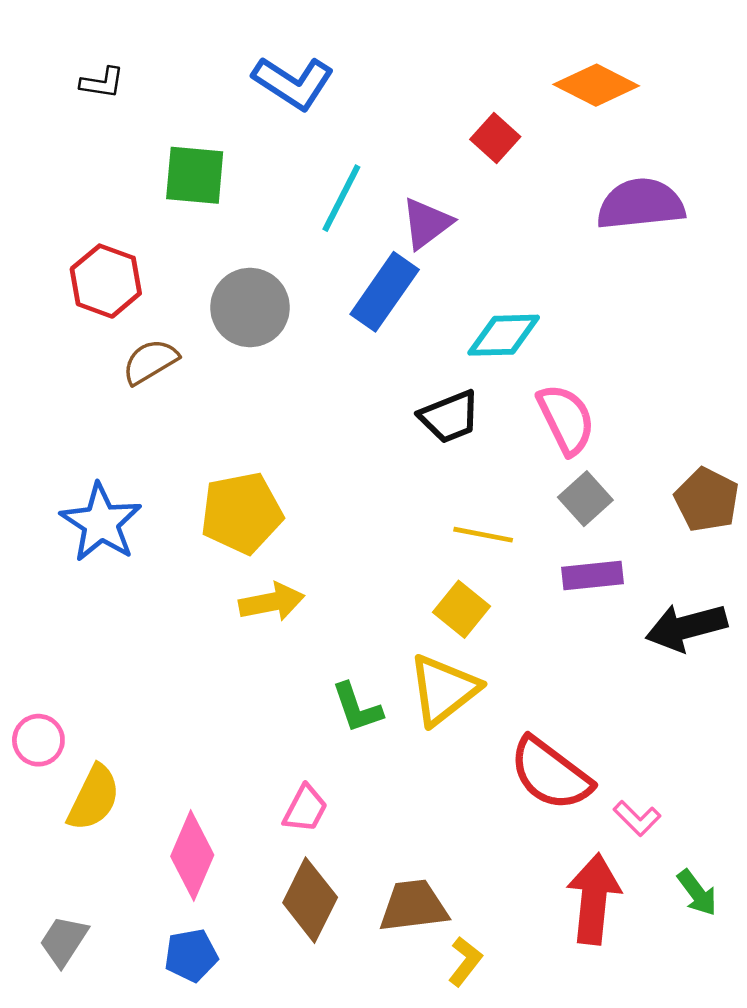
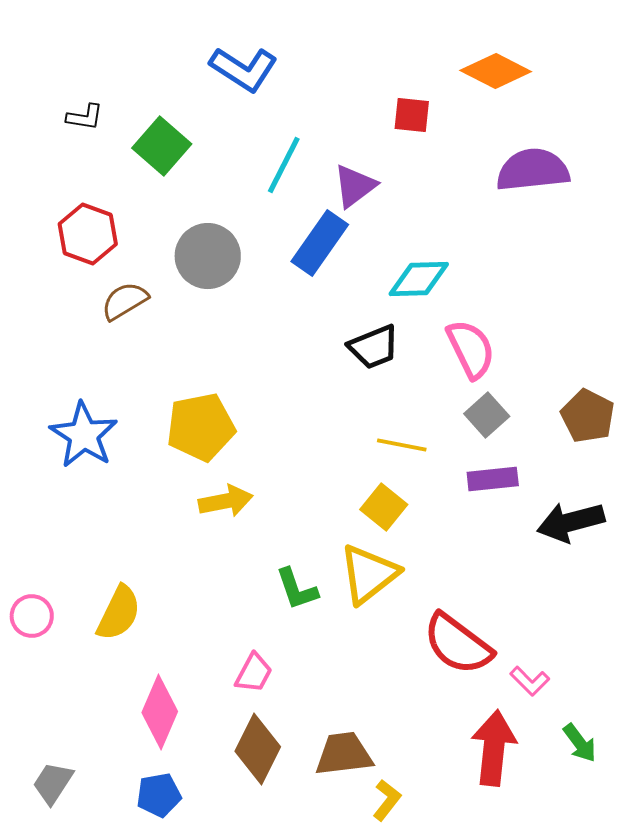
black L-shape: (102, 83) -> (85, 117), moved
red square: (495, 138) -> (412, 115), turned -36
green square: (195, 175) -> (162, 146), turned 36
yellow semicircle: (94, 798) -> (119, 613), moved

